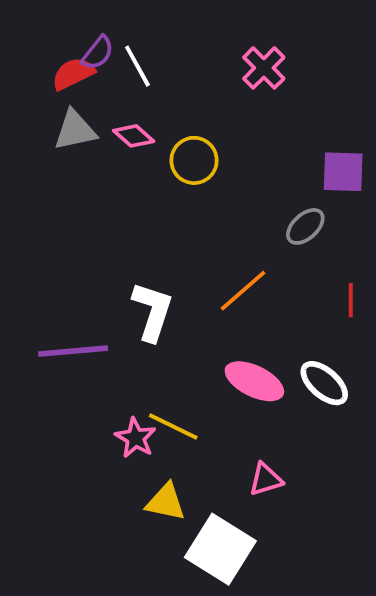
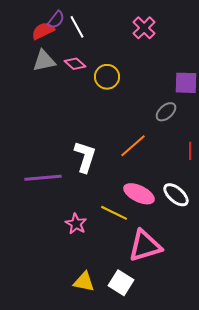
yellow line: (173, 427) -> (114, 213), moved
pink triangle: (266, 479) -> (145, 246), size x1.8
yellow triangle: (166, 502) -> (84, 282), moved
white square: (220, 549) -> (121, 283), size x0.7

